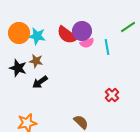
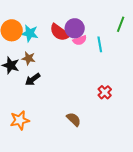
green line: (128, 27) -> (121, 24), turned -35

